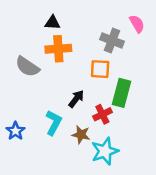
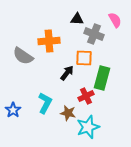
black triangle: (52, 23) -> (77, 19), moved
black arrow: (76, 99) -> (67, 73), moved

